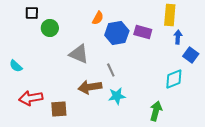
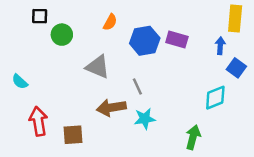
yellow rectangle: (170, 15) -> (235, 19), moved
orange semicircle: (98, 18) -> (110, 22), moved
red arrow: (31, 98) -> (38, 121), turned 90

